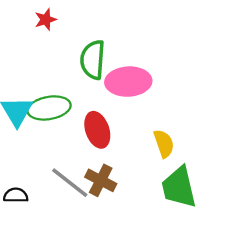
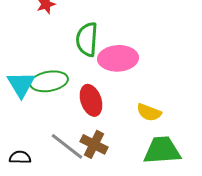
yellow semicircle: (164, 144) -> (149, 112), turned 130
green trapezoid: (179, 187) -> (162, 150), turned 99

